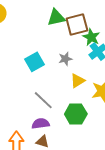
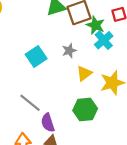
gray line: (43, 100) -> (30, 103), moved
purple semicircle: (41, 124) -> (48, 123), turned -96

